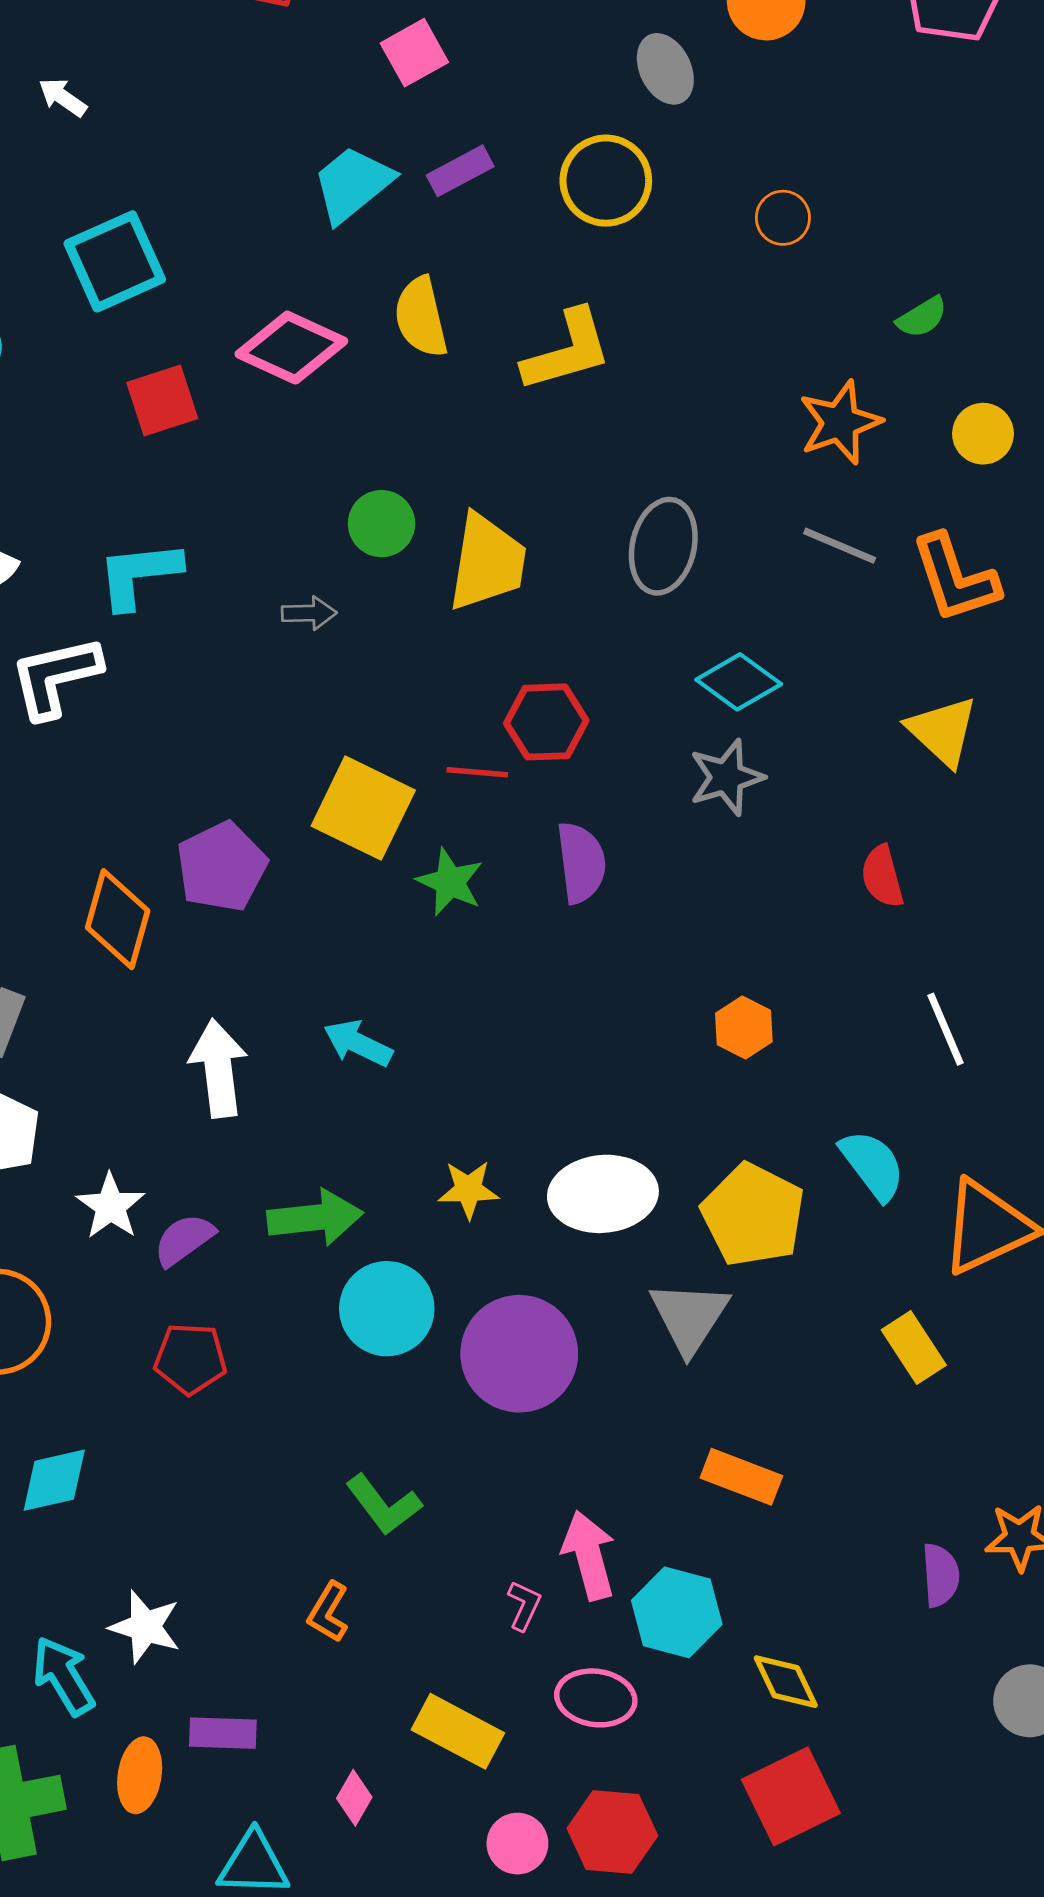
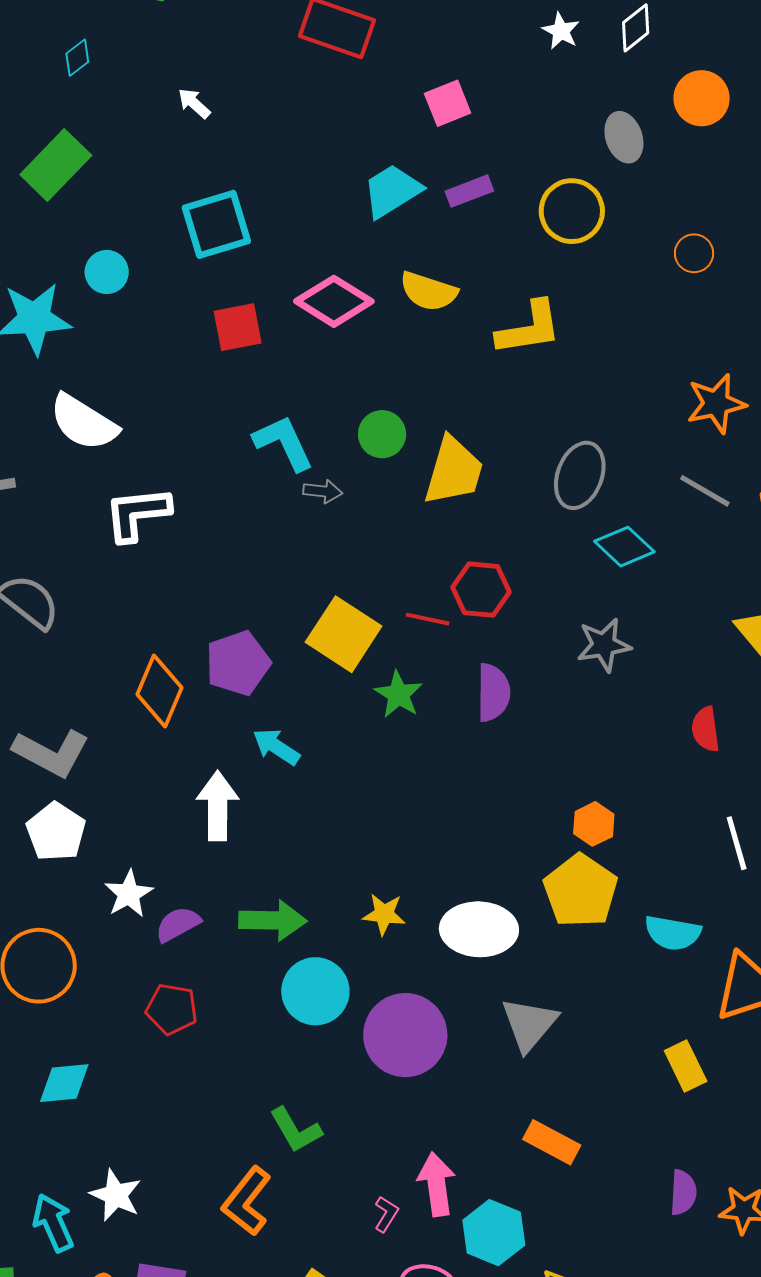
yellow semicircle: (421, 317) -> (428, 291), turned -66
cyan L-shape: (139, 574) -> (284, 443), moved, turned 64
cyan diamond: (739, 682) -> (624, 547), moved
cyan arrow: (358, 1043) -> (276, 747), moved
cyan semicircle: (872, 1165) -> (673, 933), turned 130
yellow pentagon: (753, 1215) -> (581, 891), moved
purple semicircle: (941, 1575) -> (683, 1192), moved
orange L-shape: (328, 1612) -> (247, 1201), size x1.6

